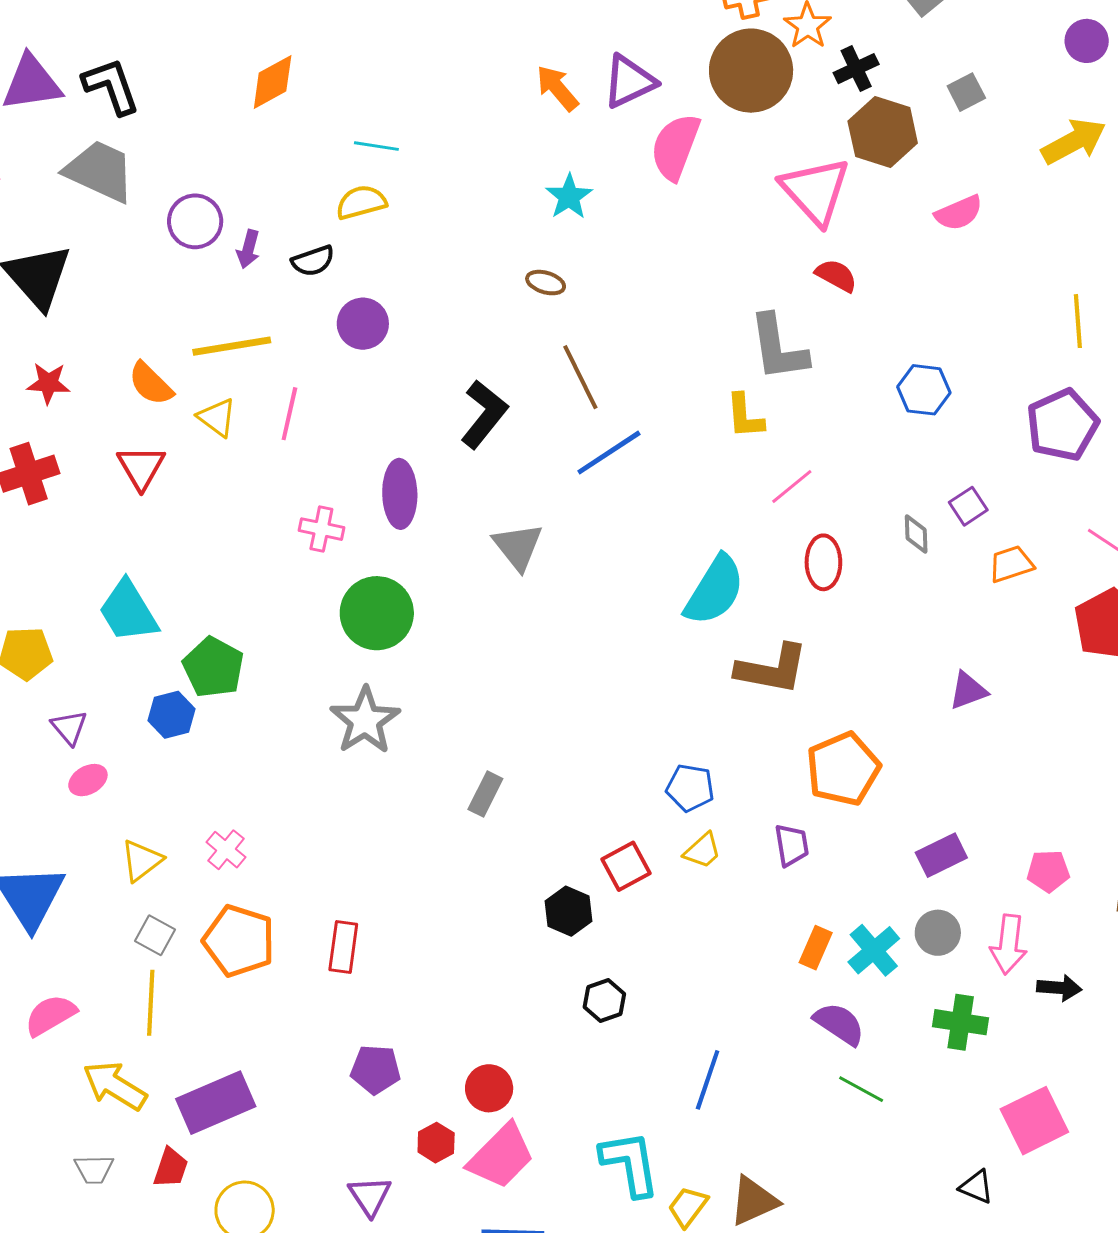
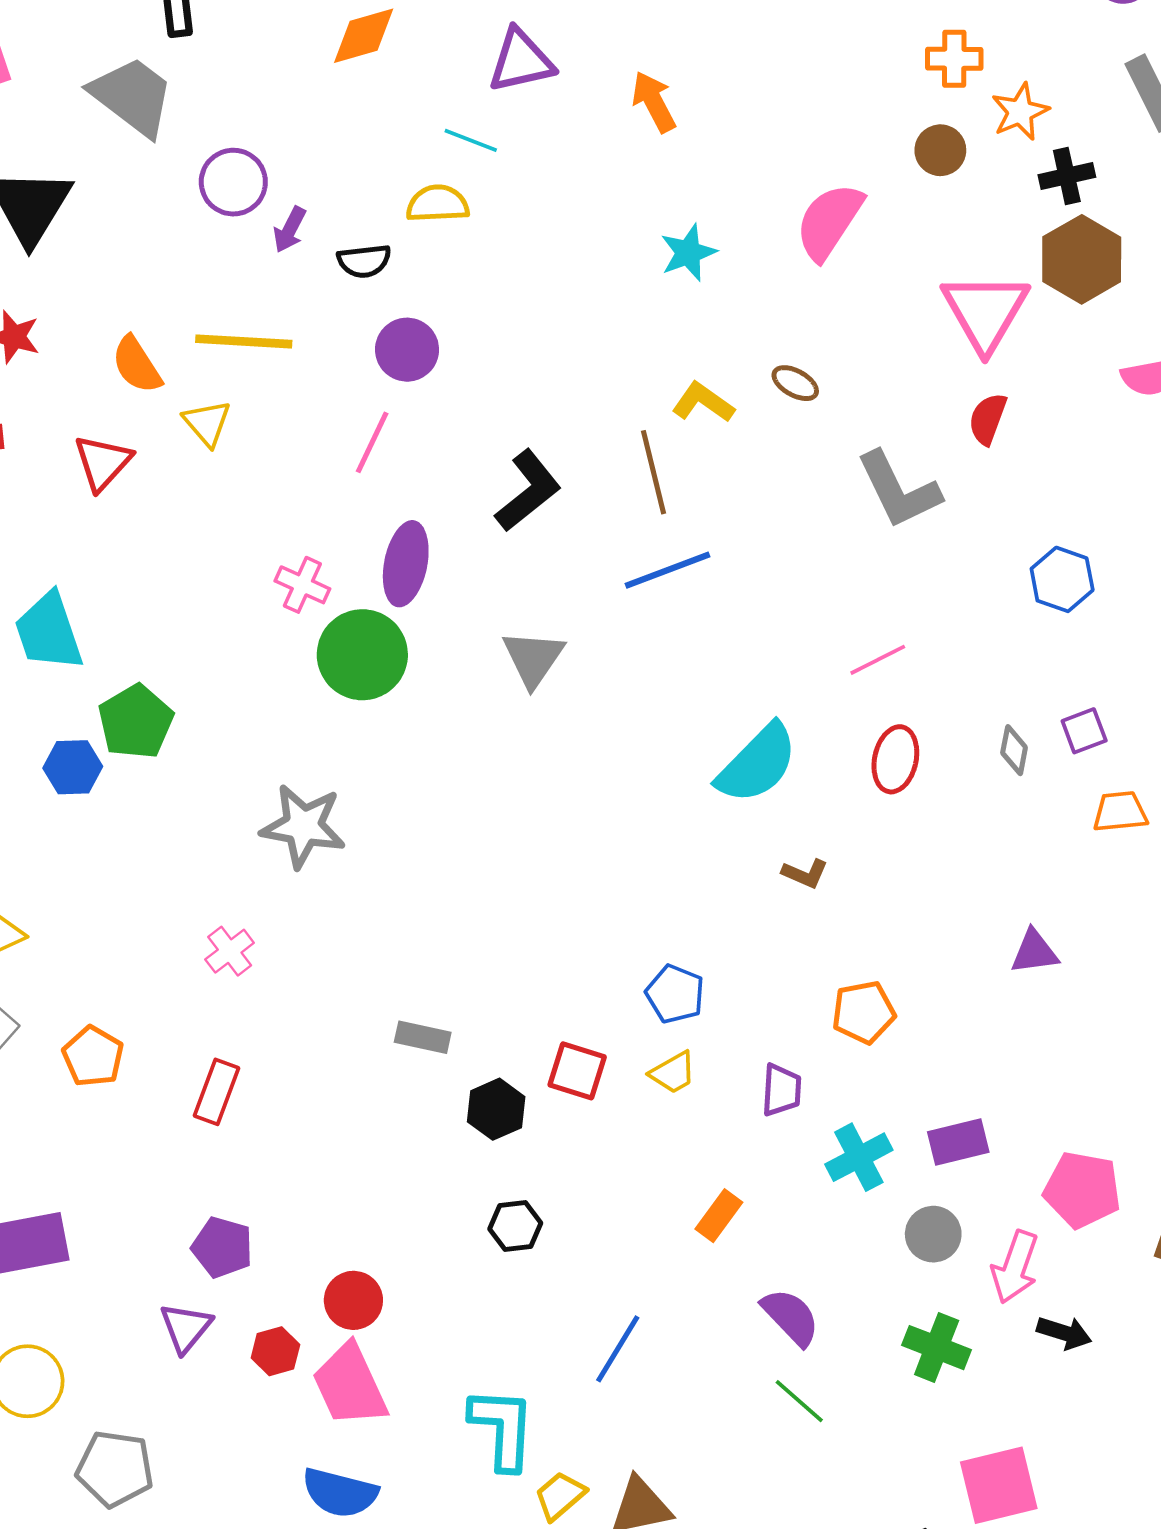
brown circle: (751, 71) -> (940, 150), size x0.5
purple triangle: (629, 81) -> (521, 61), moved
orange arrow: (557, 88) -> (654, 102), moved
red semicircle: (836, 275) -> (988, 419), turned -111
brown ellipse: (546, 283) -> (795, 383), moved
gray L-shape: (778, 348) -> (899, 490), turned -30
pink line: (289, 414) -> (372, 442), moved
yellow L-shape: (745, 416) -> (703, 402), moved, turned 117
green circle: (377, 613) -> (362, 655), moved
brown L-shape: (772, 669) -> (805, 873), size x0.5
gray star: (365, 720) -> (303, 826), turned 30
orange pentagon: (843, 769) -> (864, 1012), size x0.7
gray rectangle: (485, 794) -> (423, 1037), moved, turned 63
pink cross: (226, 850) -> (230, 951), moved
red square: (626, 866) -> (577, 1071), turned 33
pink pentagon: (1048, 871) -> (1082, 1190), size x1.5
orange pentagon: (239, 941) -> (93, 1056), size x0.7
orange rectangle: (816, 948) -> (719, 1216), moved
cyan cross: (874, 950) -> (859, 1157), moved
pink trapezoid: (501, 1156) -> (350, 1385), turned 98
purple triangle: (370, 1196) -> (186, 1328), moved

